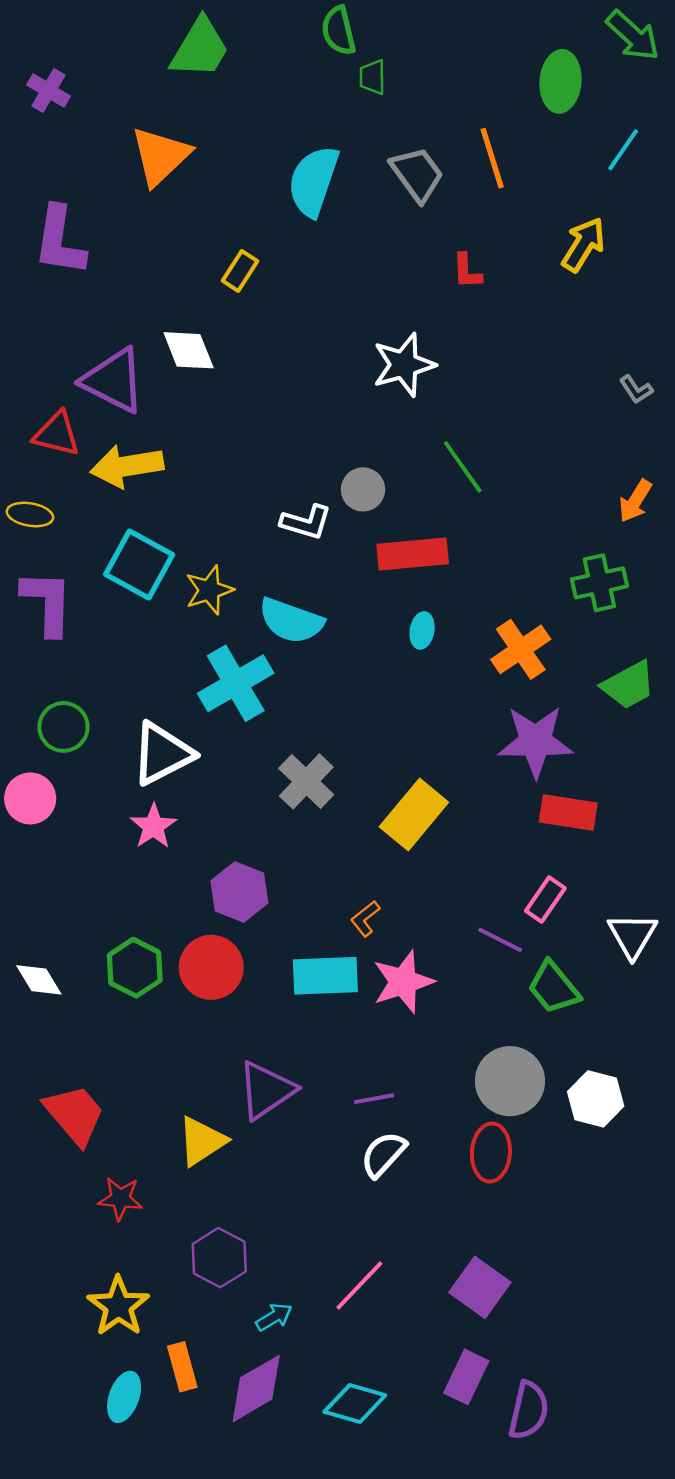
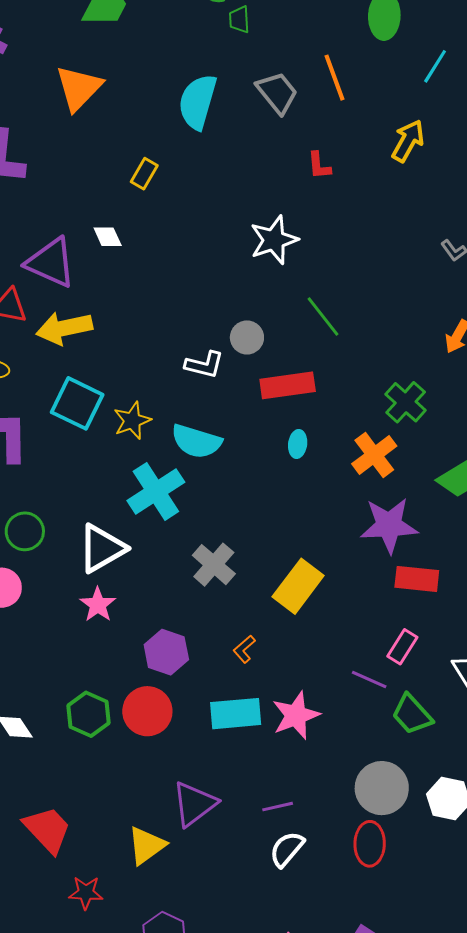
white diamond: (189, 350) -> (108, 237), size x0.7
green cross: (599, 583) -> (406, 402), moved, turned -33
orange L-shape: (365, 919) -> (244, 649), moved

